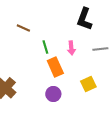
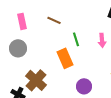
orange rectangle: (55, 67) -> (65, 58), moved

